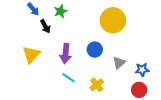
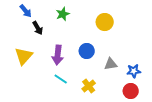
green star: (60, 11) -> (63, 14), moved
yellow circle: (113, 20) -> (105, 22), size x0.7
gray triangle: (119, 63) -> (111, 64), turned 32

